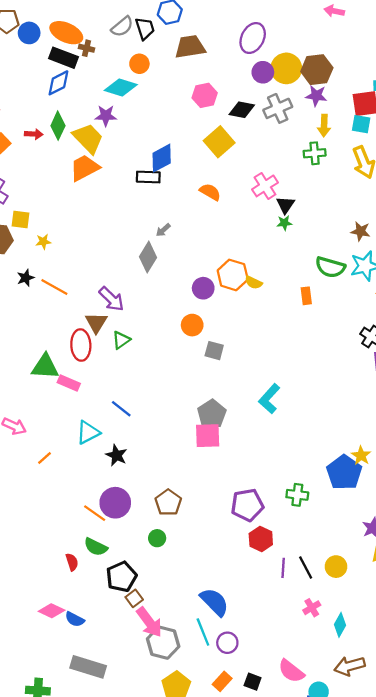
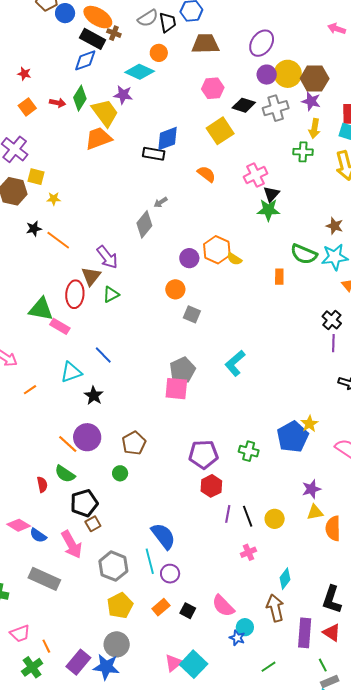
green star: (284, 223) -> (268, 210), size x1.6
pink arrow: (149, 622) -> (72, 544), moved
cyan diamond: (340, 625) -> (285, 579), moved
brown arrow: (350, 666) -> (275, 608), turned 84

